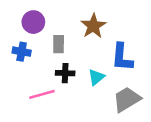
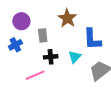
blue cross: (22, 52) -> (15, 45), turned -32

